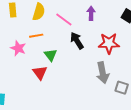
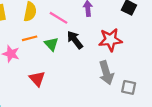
green triangle: (51, 55) -> (51, 44), moved

